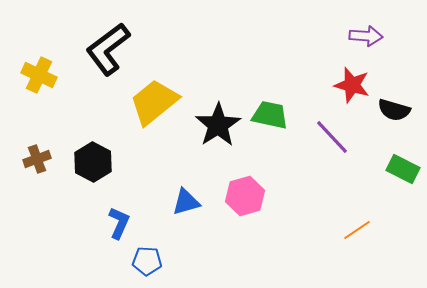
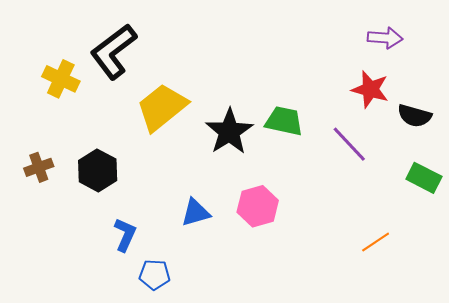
yellow cross: (39, 75) -> (61, 79), moved

